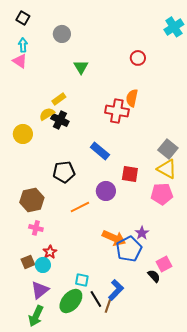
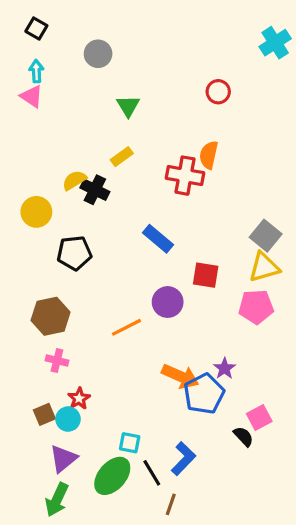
yellow rectangle: (59, 99) -> (122, 157), moved
yellow triangle: (167, 169) -> (264, 267), turned -45
black pentagon: (64, 172) -> (74, 253), moved
brown line: (108, 306) -> (171, 504), moved

